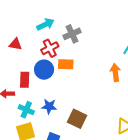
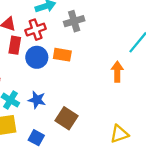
red cross: (50, 48) -> (36, 30), moved
red rectangle: (25, 80) -> (15, 45), moved

